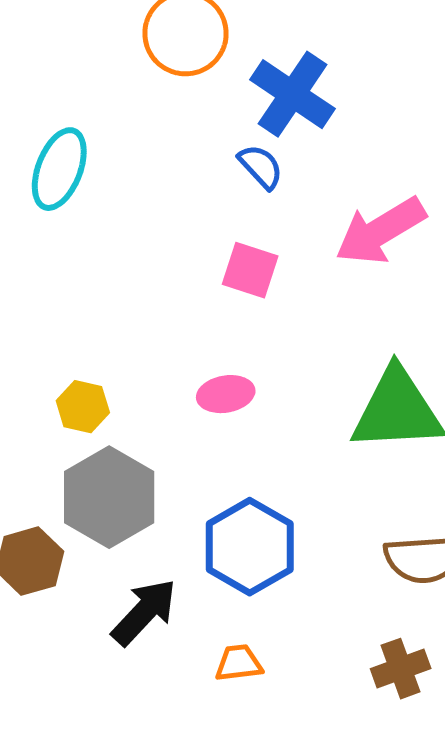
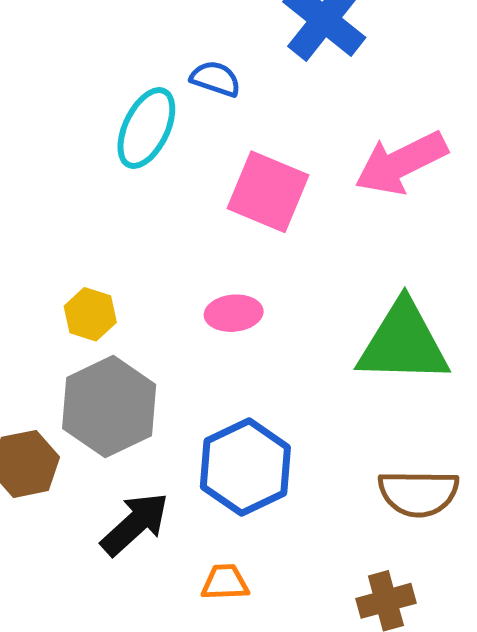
blue semicircle: (261, 167) -> (215, 79), moved, turned -33
cyan ellipse: (59, 169) -> (146, 128), moved
pink square: (250, 270) -> (268, 192), size x1.4

